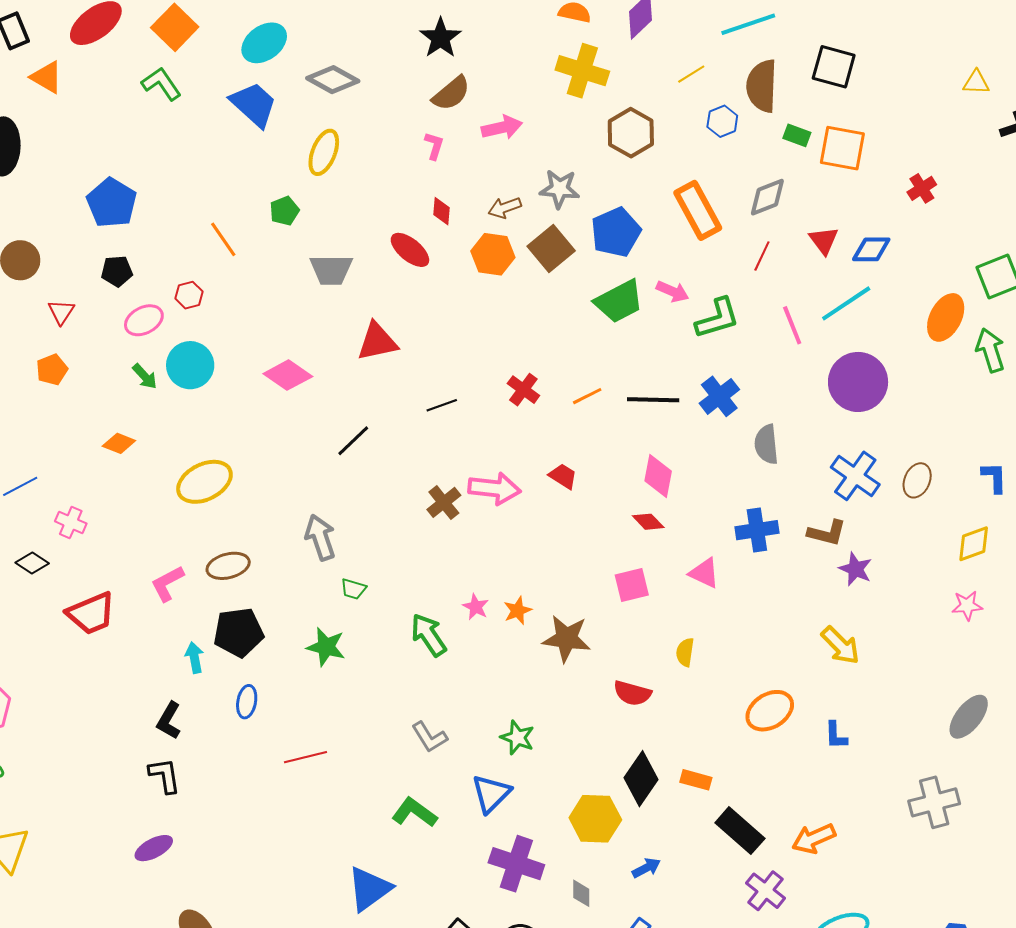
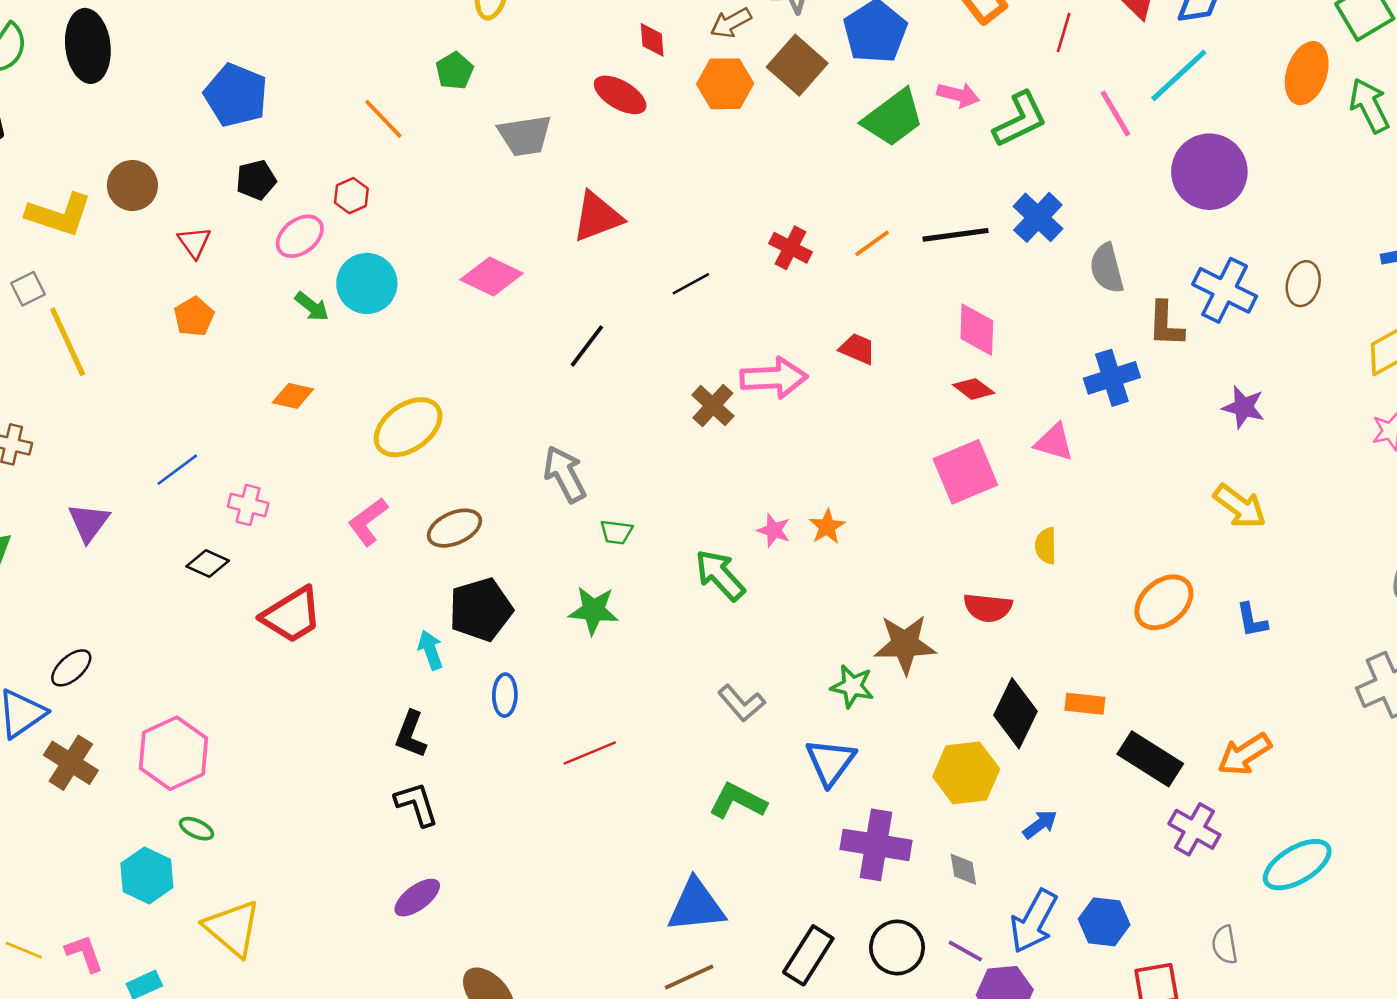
brown L-shape: (827, 533) -> (1166, 324), moved, turned 87
pink L-shape: (167, 583) -> (368, 522), moved
pink square: (632, 585) -> (965, 472), size x1.4
brown star: (566, 638) -> (905, 644), moved
blue triangle: (369, 889) -> (696, 906), turned 39

